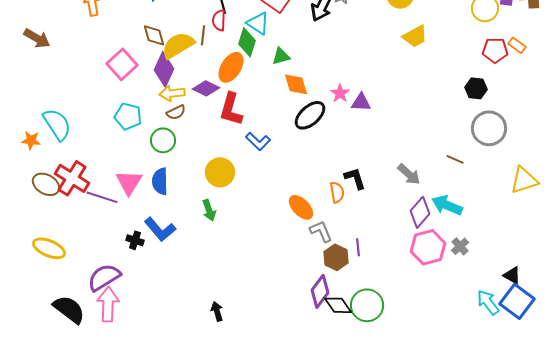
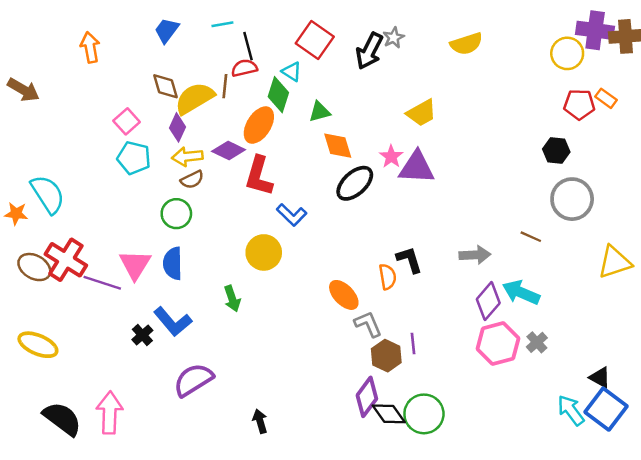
red semicircle: (219, 20) -> (244, 68), turned 75
cyan triangle: (258, 23) -> (292, 72), size x0.7
yellow trapezoid: (415, 36) -> (422, 113), moved
pink square: (122, 64) -> (127, 121), size x0.7
purple diamond: (164, 69) -> (178, 127), size x0.7
purple triangle: (361, 102) -> (417, 168), size x1.5
cyan pentagon: (128, 116) -> (134, 158), moved
yellow circle: (220, 172) -> (264, 252), moved
gray arrow: (409, 174) -> (475, 255), turned -45
black cross: (135, 240) -> (142, 335), turned 30
purple semicircle: (104, 277) -> (193, 380), moved
black arrow: (217, 311) -> (260, 421), moved

